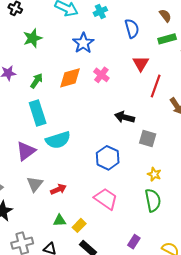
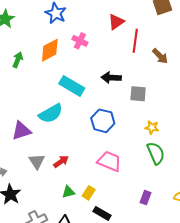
red triangle: (141, 63) -> (116, 22), turned 36
cyan rectangle: (38, 113) -> (72, 86), moved, turned -30
purple triangle: (26, 151) -> (21, 131), turned 30

